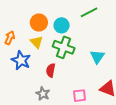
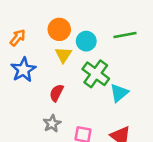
yellow triangle: (37, 42) -> (63, 55), moved
green cross: (64, 47) -> (96, 74), moved
gray star: (43, 94) -> (52, 124), moved

